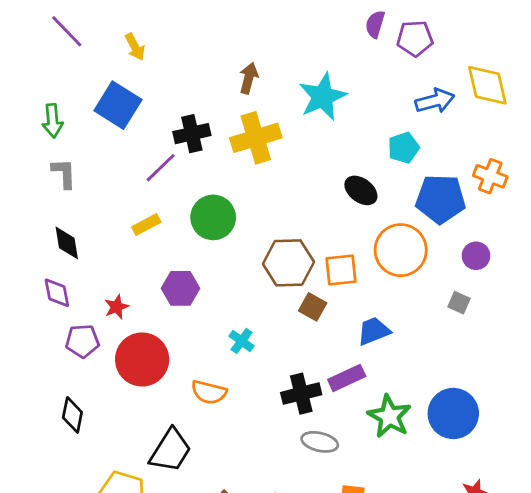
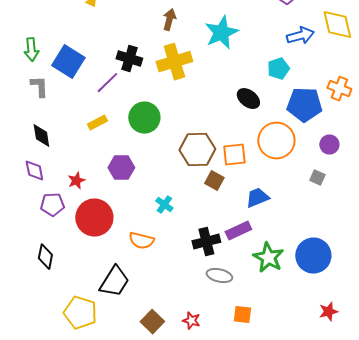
blue square: (118, 105) -> (68, 62), moved
black cross: (192, 134) -> (129, 59), turned 30

